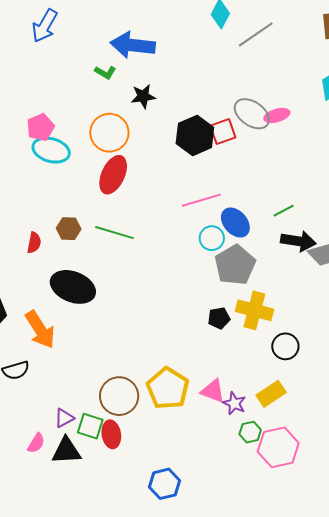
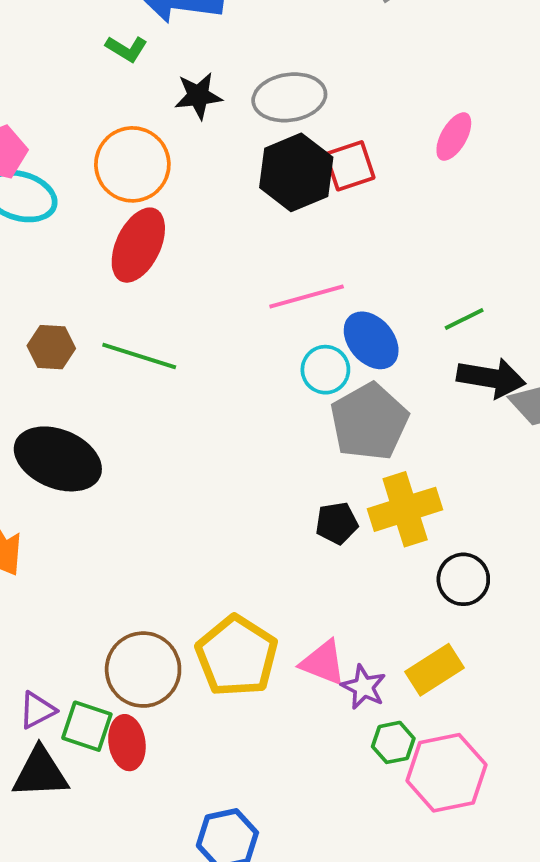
gray ellipse: (252, 114) -> (289, 97), moved, turned -45
pink ellipse: (277, 116) -> (454, 137), turned -45
yellow cross: (254, 310) -> (405, 509), turned -33

